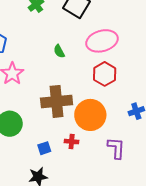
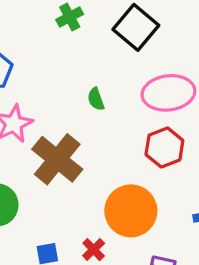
brown cross: (57, 101) -> (57, 159), moved, turned 36
red cross: (72, 142) -> (94, 250), turned 32

